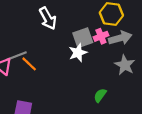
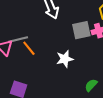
white star: (78, 53) -> (65, 59), moved

